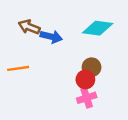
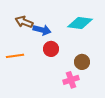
brown circle: (92, 67) -> (82, 62), moved
red circle: (85, 79) -> (51, 49), moved

